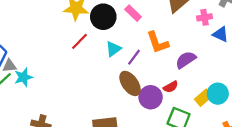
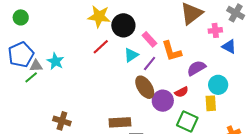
pink rectangle: (133, 13) -> (149, 39), moved
cyan star: (23, 77) -> (55, 61), moved, turned -30
cyan circle: (218, 94) -> (218, 85), moved
yellow rectangle: (203, 98) -> (211, 103), turned -56

